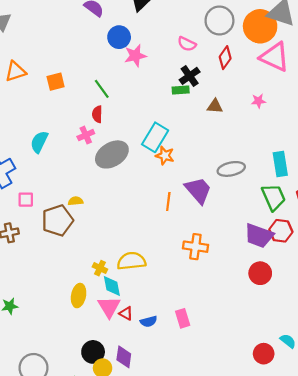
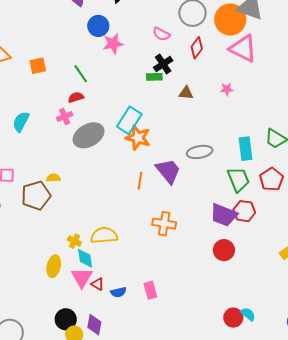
red semicircle: (97, 114) -> (76, 97), turned 70
orange star: (165, 156) -> (138, 138), size x1.4
red circle: (264, 354) -> (233, 318), moved

